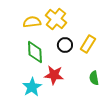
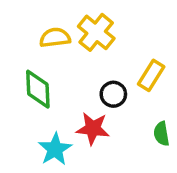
black circle: (65, 45) -> (113, 94), moved
green diamond: (35, 52) -> (38, 89), moved

